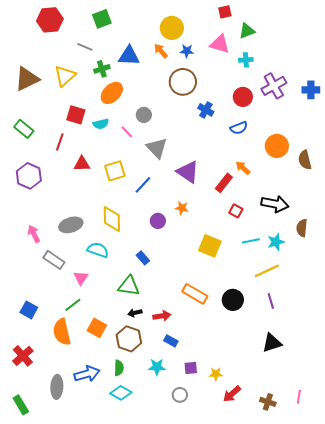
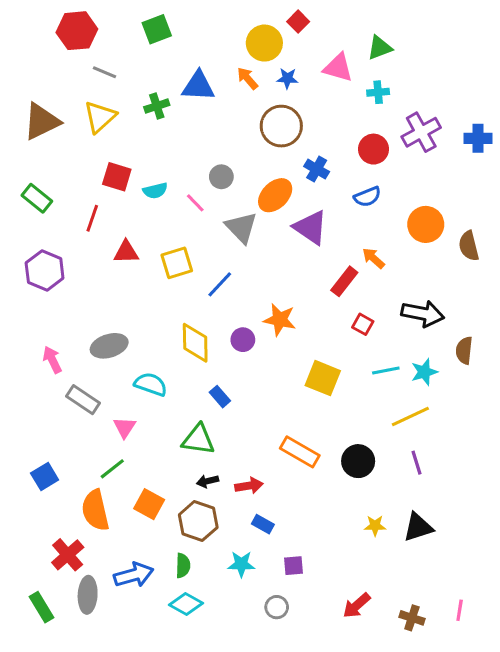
red square: (225, 12) -> (298, 22), moved, turned -32
gray line: (85, 47) -> (105, 72), moved
orange ellipse: (112, 93) -> (275, 195), moved
purple triangle: (188, 172) -> (310, 227), moved
orange star: (182, 208) -> (280, 320), size x1.5
yellow diamond: (112, 219) -> (195, 343), moved
blue square: (29, 310) -> (45, 476), turned 30
red cross: (23, 356) -> (68, 555), moved
yellow star: (216, 374) -> (375, 526), moved
green rectangle: (21, 405) -> (42, 607), moved

